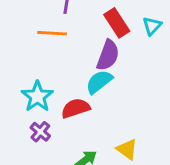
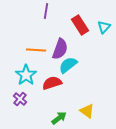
orange line: (52, 33) -> (36, 50), moved
purple semicircle: (108, 55) -> (60, 49), moved
purple cross: (40, 132) -> (20, 99), moved

